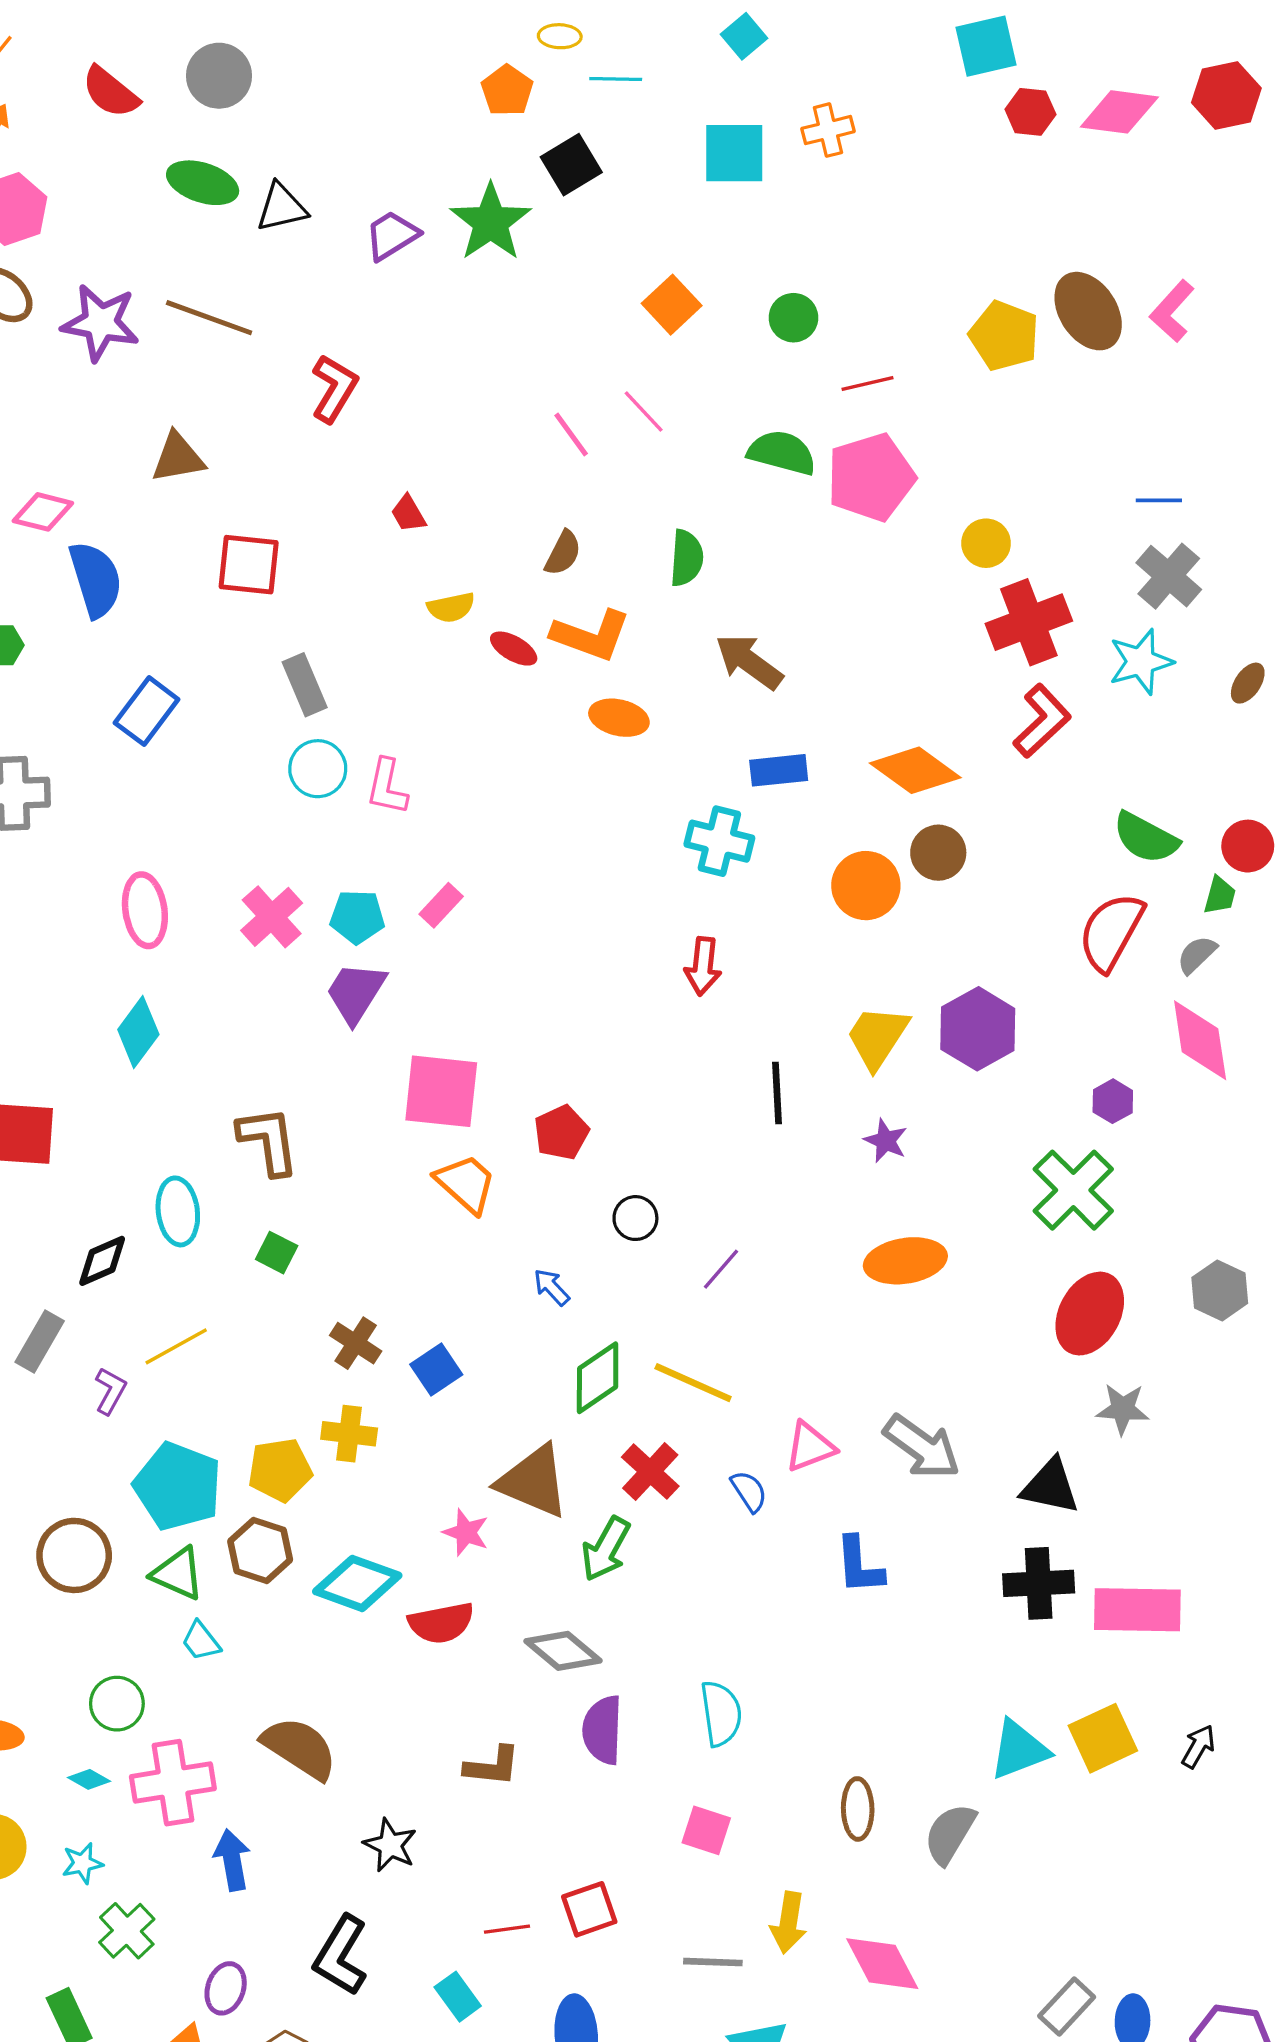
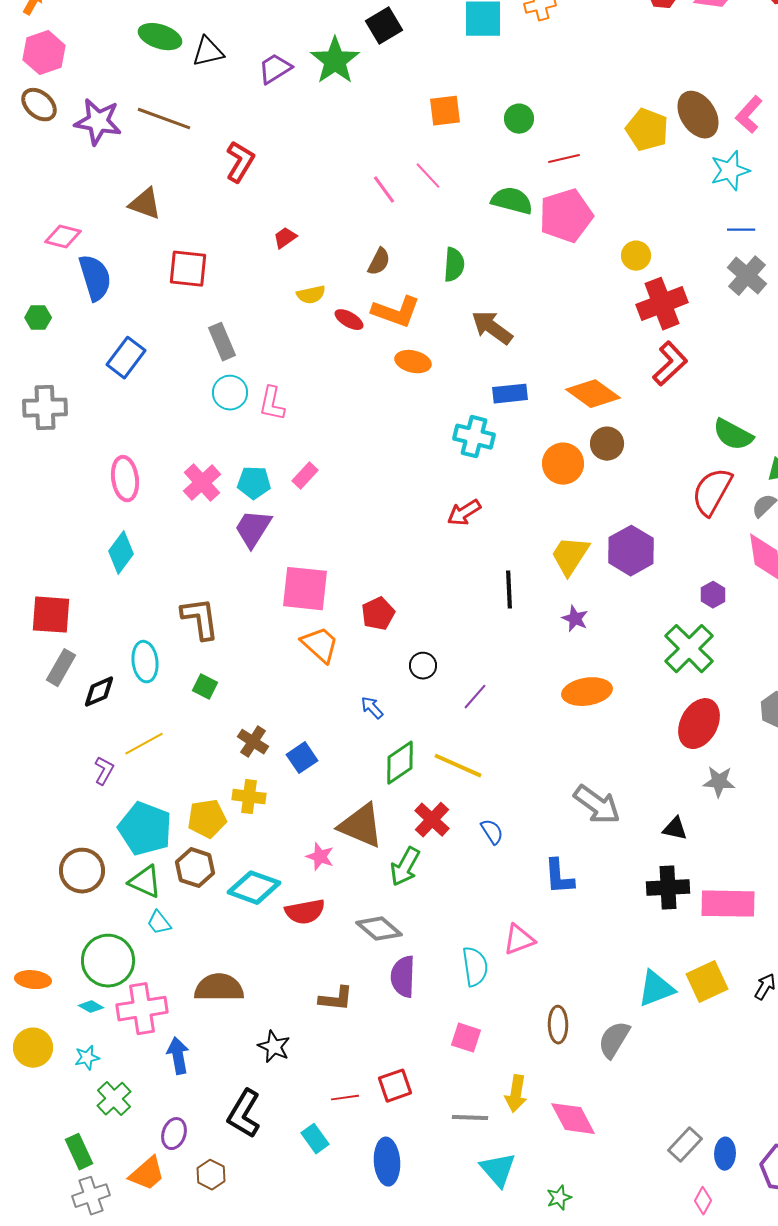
orange square: (672, 305) -> (445, 111), turned 36
brown triangle: (178, 458) -> (145, 204), turned 30
red trapezoid: (408, 514) -> (285, 238), turned 85
cyan star: (1141, 662) -> (730, 171), moved
red arrow: (703, 966) -> (464, 513), turned 52
gray rectangle: (40, 1341) -> (61, 668), moved
pink triangle: (810, 1447) -> (519, 940), moved
black triangle: (1050, 1486) -> (675, 829), size x0.7
green circle: (117, 1704) -> (108, 961), size x1.6
brown semicircle: (300, 1748) -> (219, 988), turned -33

